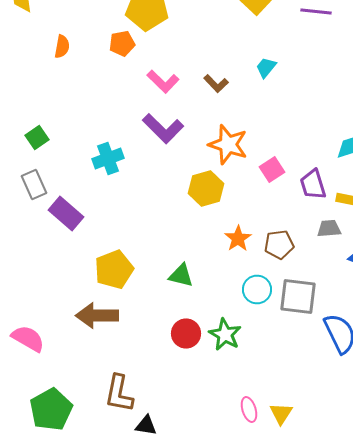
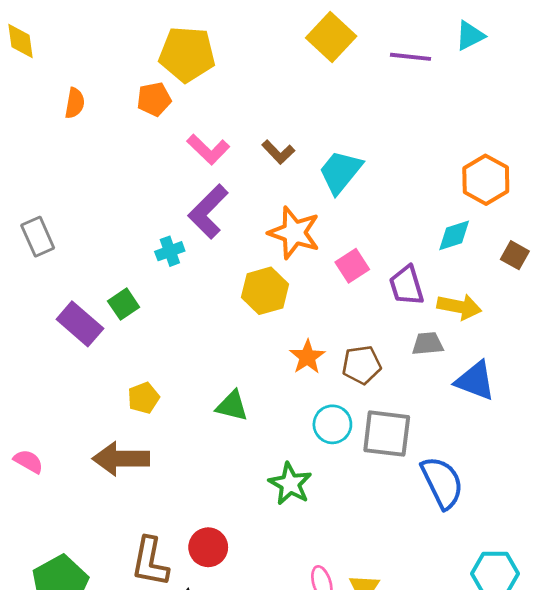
cyan trapezoid: (266, 68) -> (340, 172), moved, size x1.6
purple L-shape: (163, 128) -> (208, 212), turned 90
green square: (37, 138) -> (124, 304), moved
cyan cross: (108, 158) -> (170, 251), moved, size x0.7
gray rectangle: (34, 184) -> (38, 237), moved
yellow pentagon: (114, 270) -> (143, 398), size x0.6
red circle: (186, 334) -> (208, 547), moved
pink semicircle: (28, 338) -> (28, 461), moved, size x0.7

